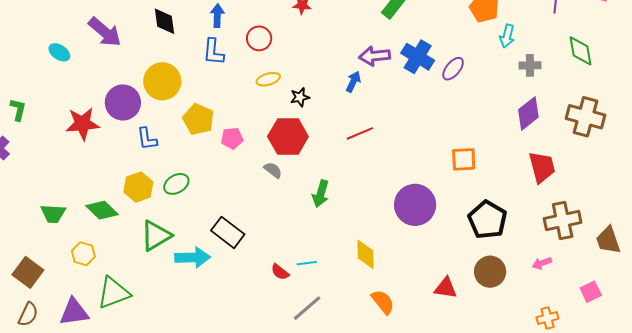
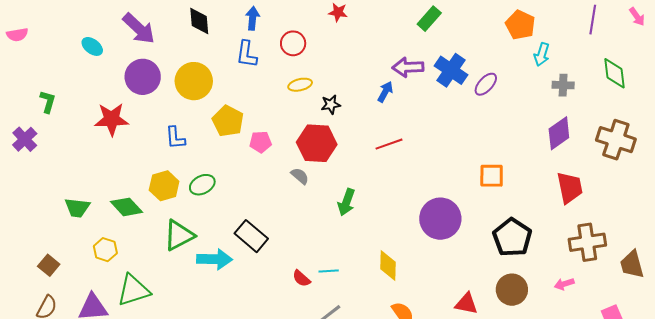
purple circle: (123, 102) -> (143, 77), moved
brown square: (28, 272) -> (49, 265), size x0.7

